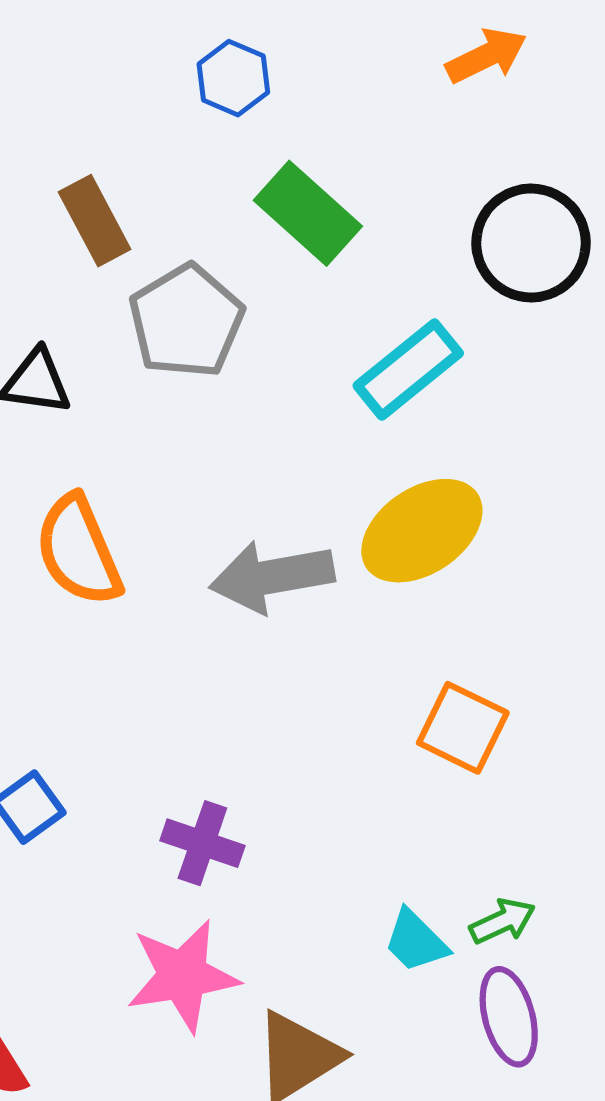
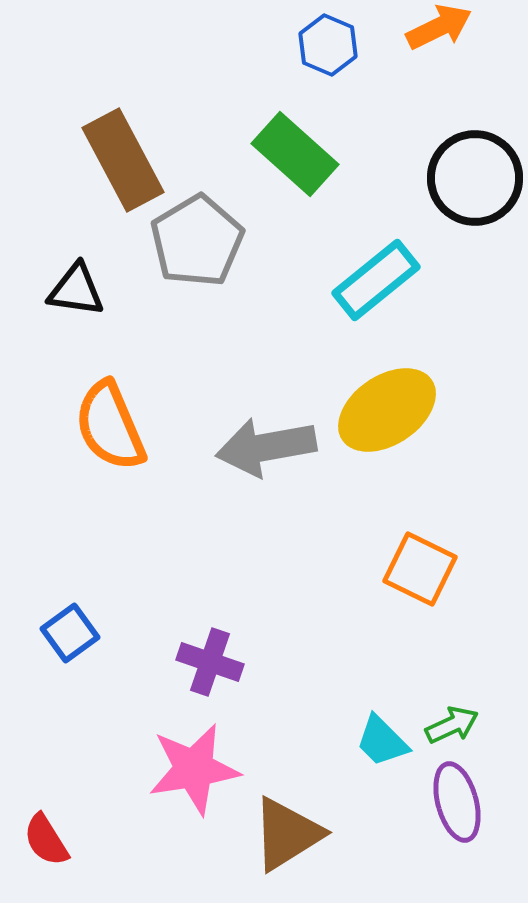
blue hexagon: (233, 78) -> (328, 45), moved
brown rectangle: (95, 221) -> (123, 160), size x1.4

